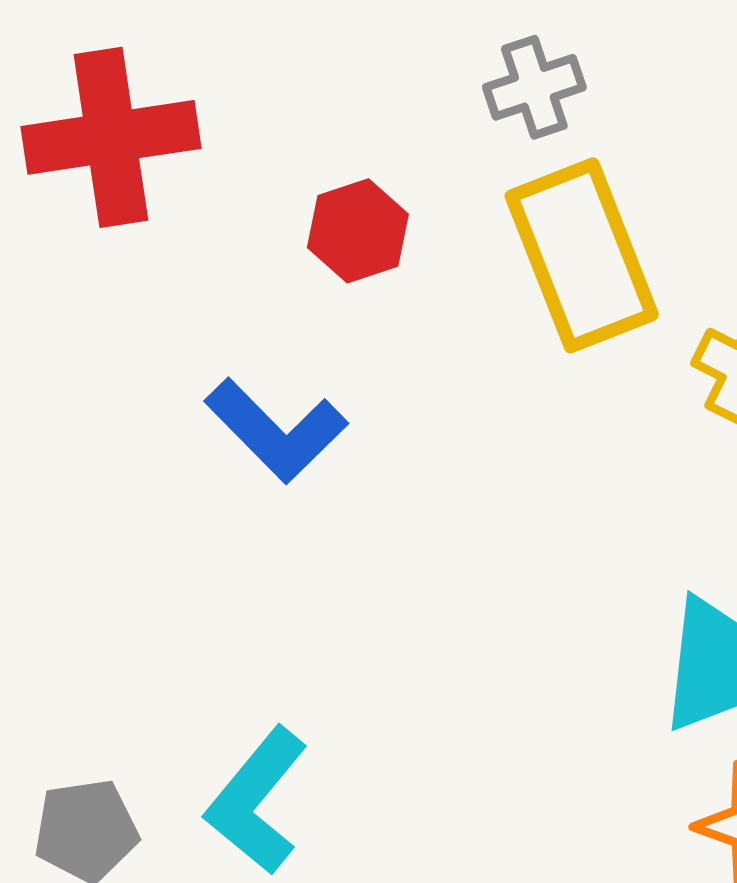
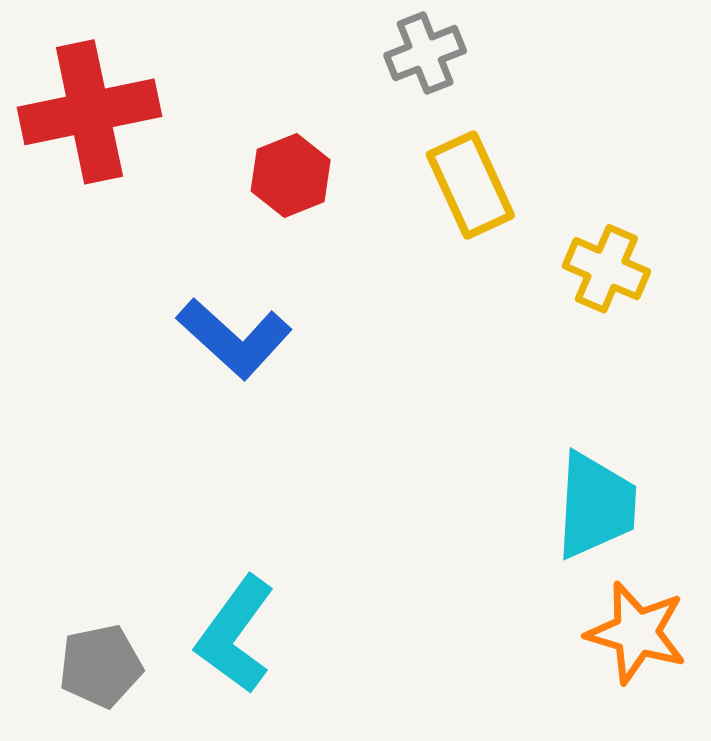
yellow rectangle: (582, 255) -> (470, 185), size x0.7

